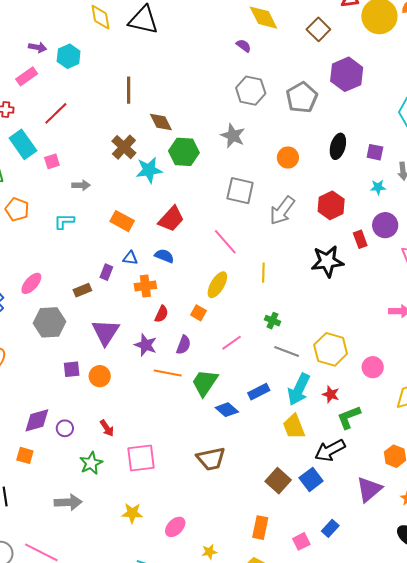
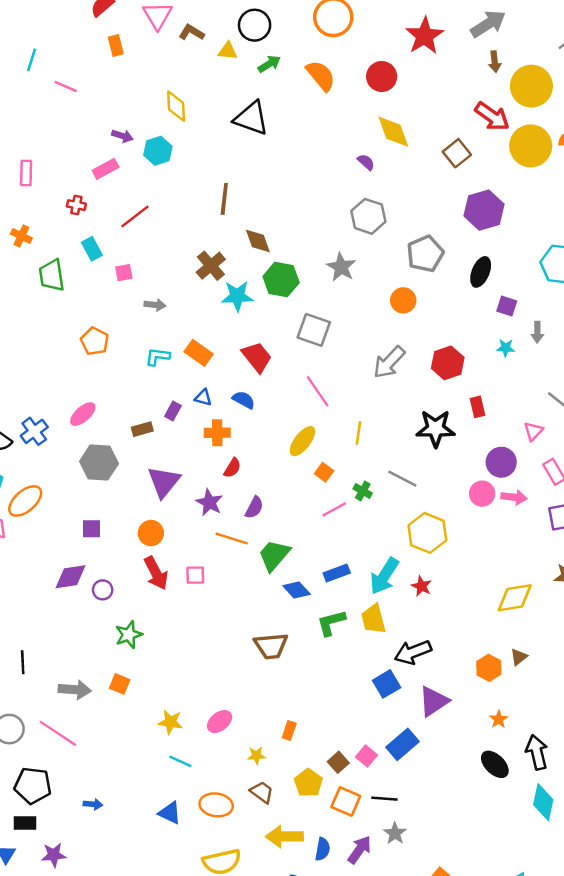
yellow diamond: (100, 17) -> (176, 106), moved
gray pentagon: (302, 97) -> (425, 254), moved
cyan rectangle: (23, 144) -> (92, 249), size x0.7
black ellipse: (338, 146) -> (481, 272), moved
gray square: (240, 191) -> (314, 330), moved
orange pentagon: (17, 209) -> (95, 341), moved
red trapezoid: (171, 219) -> (257, 357), turned -88
cyan L-shape: (64, 221) -> (158, 357), moved
purple circle: (385, 225) -> (501, 462), moved
orange square: (198, 313) -> (324, 472), moved
pink line: (232, 343) -> (334, 509), moved
gray line: (287, 352) -> (402, 479), moved
pink circle: (373, 367) -> (482, 494), moved
purple square: (72, 369) -> (92, 529), moved
green L-shape: (349, 417) -> (331, 623), moved
red arrow: (107, 428) -> (156, 573), moved, size x1.6
orange square: (25, 455) -> (120, 684), moved
pink square: (141, 458) -> (195, 575), moved, size x0.6
brown square: (278, 481) -> (338, 762), moved, size x0.7
purple triangle: (369, 489) -> (434, 701), moved
gray arrow: (68, 502) -> (75, 690), moved
yellow star: (132, 513) -> (170, 722), moved
orange rectangle: (260, 528) -> (289, 731), moved, size x0.7
blue rectangle: (330, 528) -> (403, 744), size x1.5
pink square: (301, 541) -> (366, 756), turned -30

